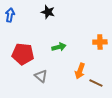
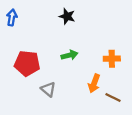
black star: (48, 12) -> (67, 16), moved
orange cross: (100, 42) -> (112, 59), moved

